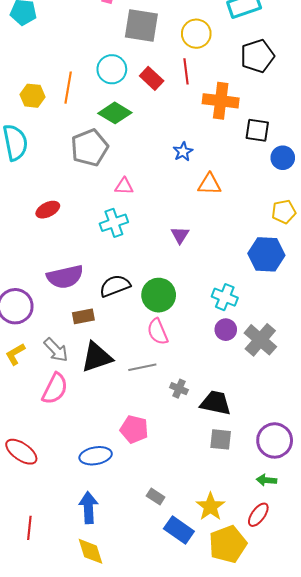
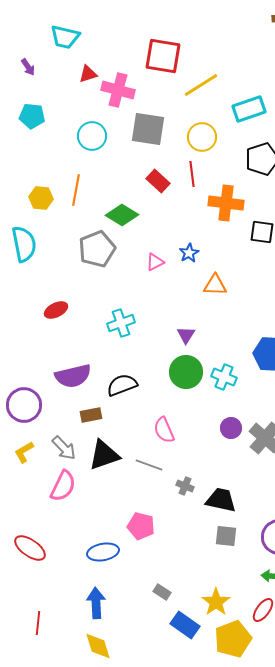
cyan circle: (112, 69) -> (92, 136), moved
pink triangle: (124, 186) -> (155, 262), moved, turned -30
green circle: (159, 295) -> (186, 372), moved
cyan cross: (225, 297) -> (224, 377), moved
gray line: (142, 367) -> (149, 465), turned 32

